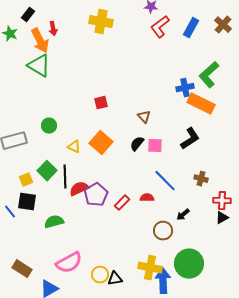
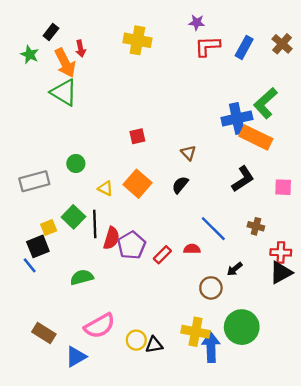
red L-shape: (160, 27) -> (207, 46), turned 35
blue cross: (185, 88) -> (237, 118), size x1.4
pink square: (155, 146) -> (283, 187), moved
red semicircle: (79, 189) -> (111, 238), turned 132
black square: (27, 202) -> (38, 246), moved, turned -30
black triangle: (222, 218) -> (281, 273), size x1.5

